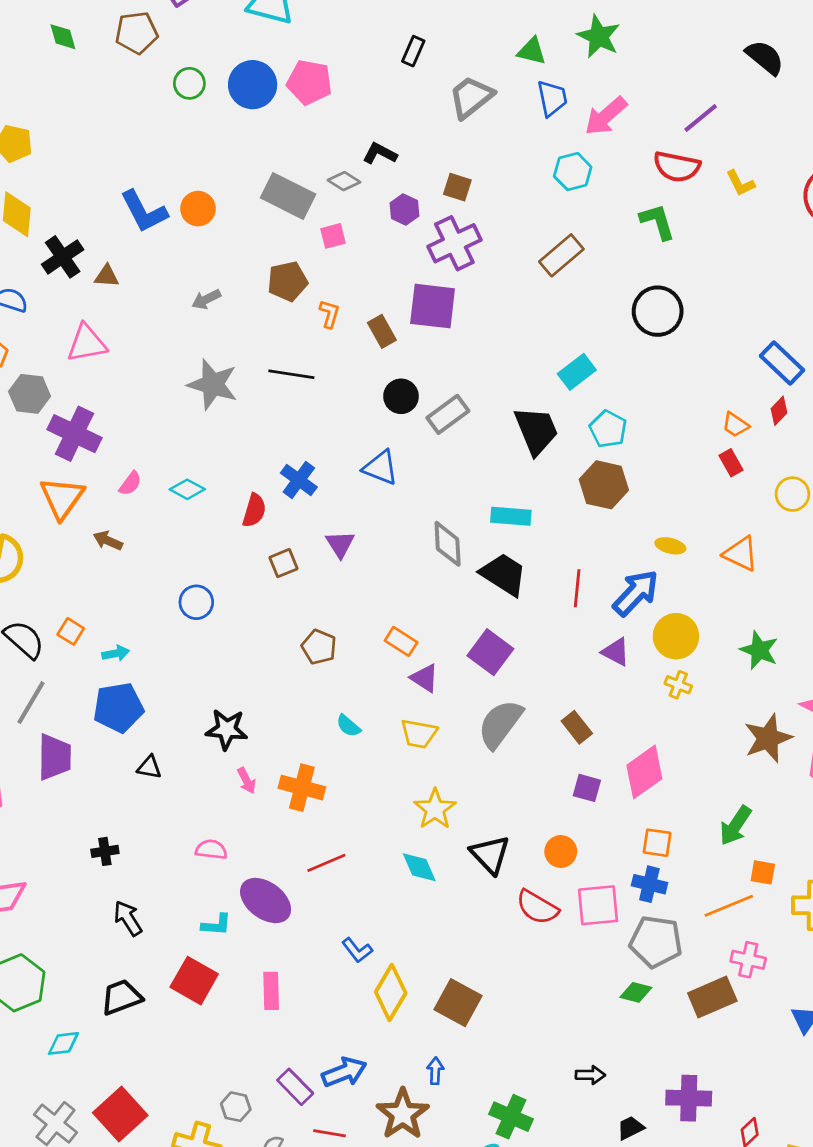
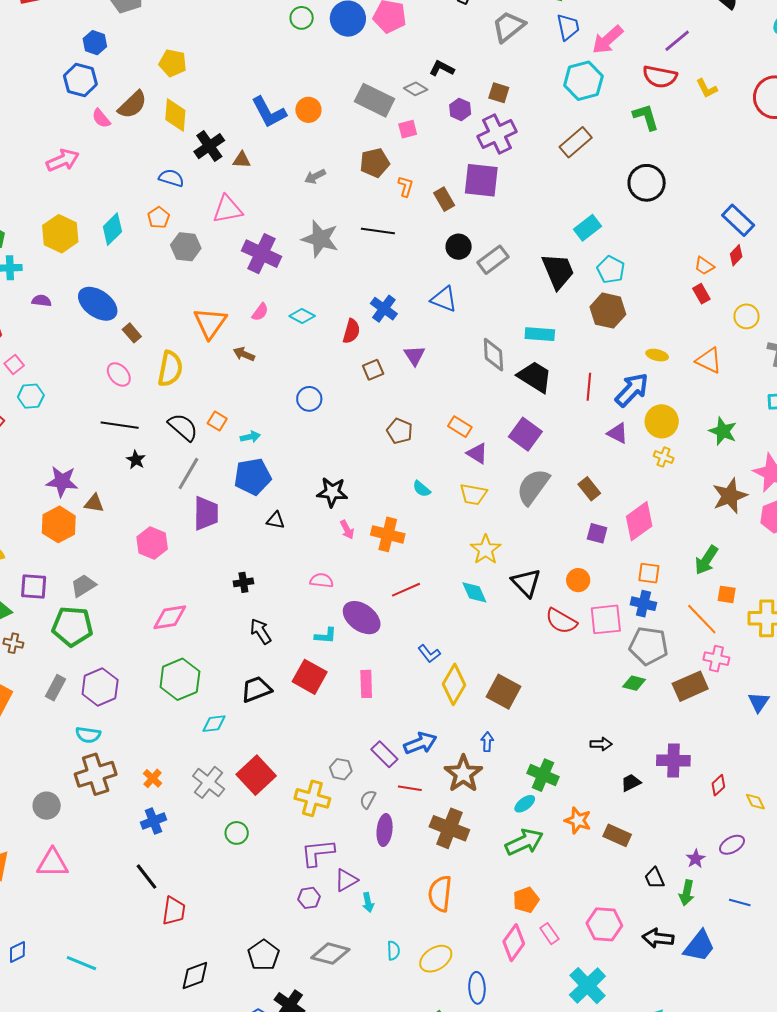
cyan hexagon: (573, 172) -> (583, 81), size x1.4
purple cross: (74, 434) -> (262, 254), moved
orange line: (729, 906) -> (702, 619), turned 69

